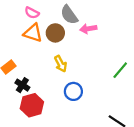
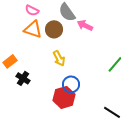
pink arrow: (88, 29) -> (85, 25), turned 35
red hexagon: (32, 105) -> (64, 97), moved

